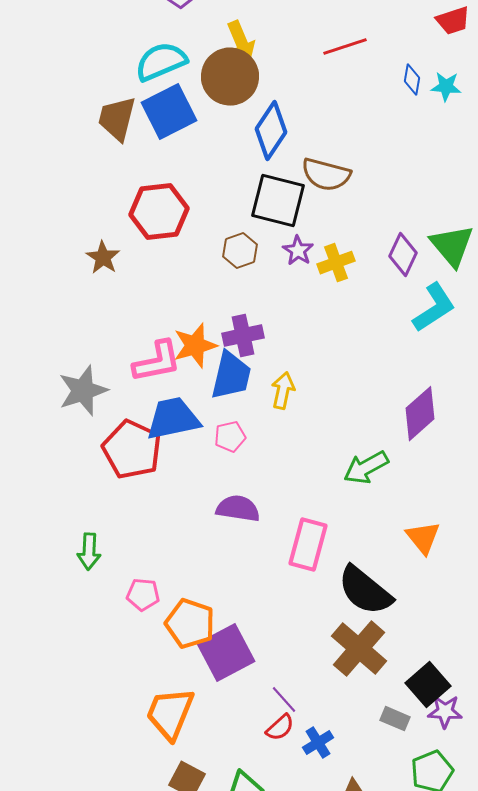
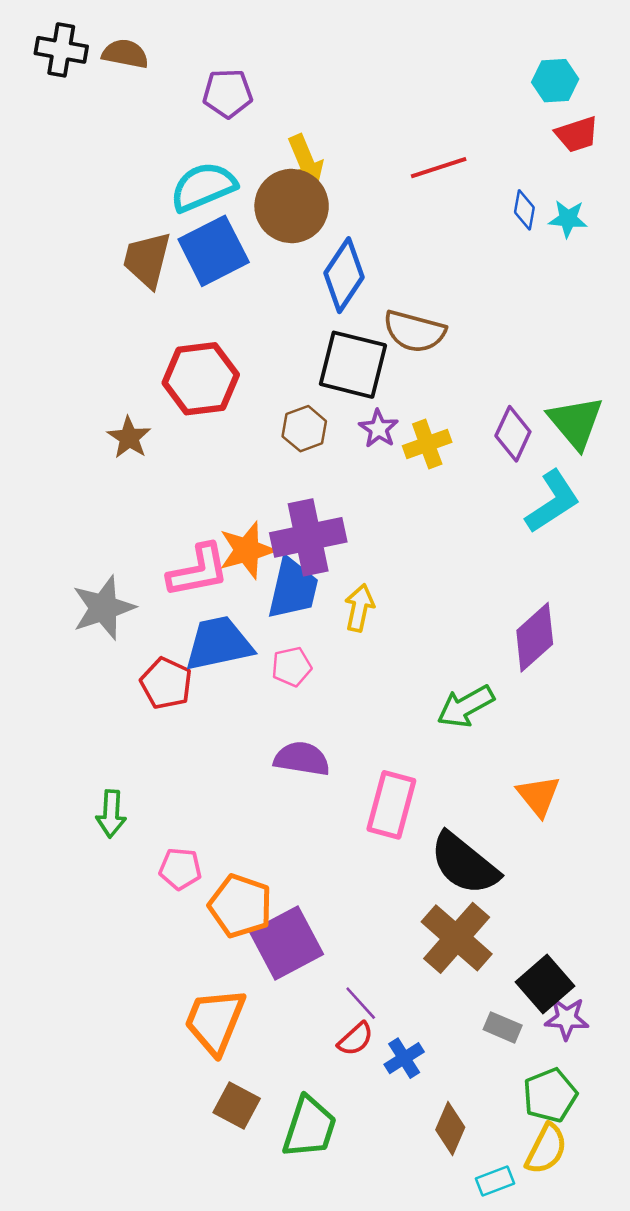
purple cross: (243, 336) -> (308, 537), size x1.4
red pentagon: (132, 450) -> (166, 683), size x0.7

